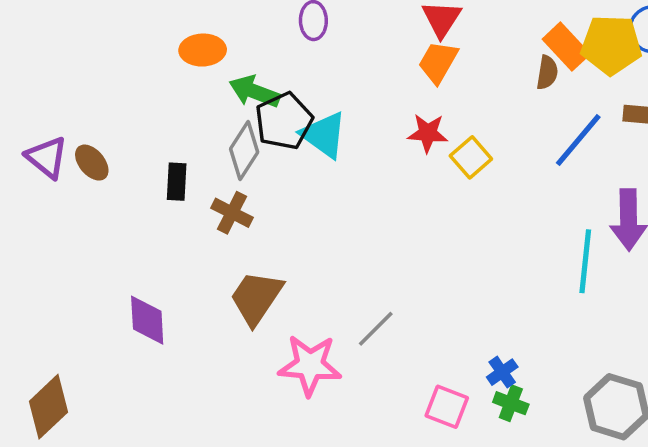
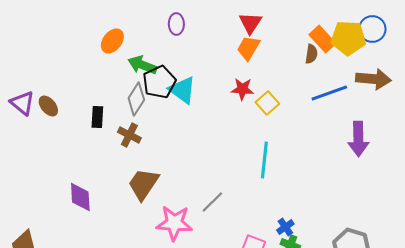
orange ellipse: (203, 50) -> (112, 41), turned -50
blue line: (578, 140) -> (329, 93), turned 30
cyan line: (585, 261) -> (264, 160), moved

